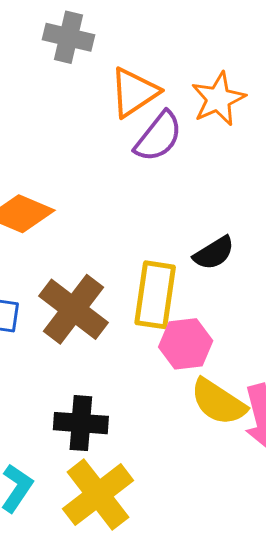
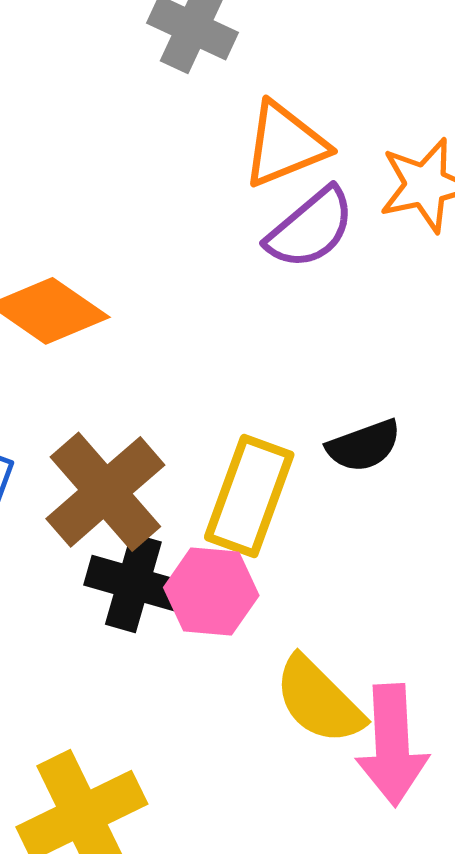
pink hexagon: (186, 344) -> (211, 592), moved
black cross: (81, 423) -> (133, 583), moved

